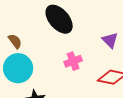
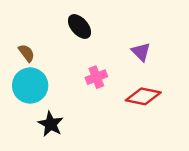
black ellipse: (59, 19) -> (79, 26), size x0.7

